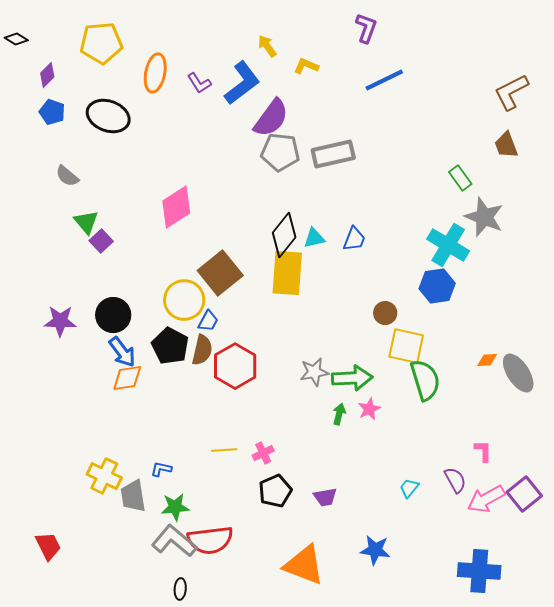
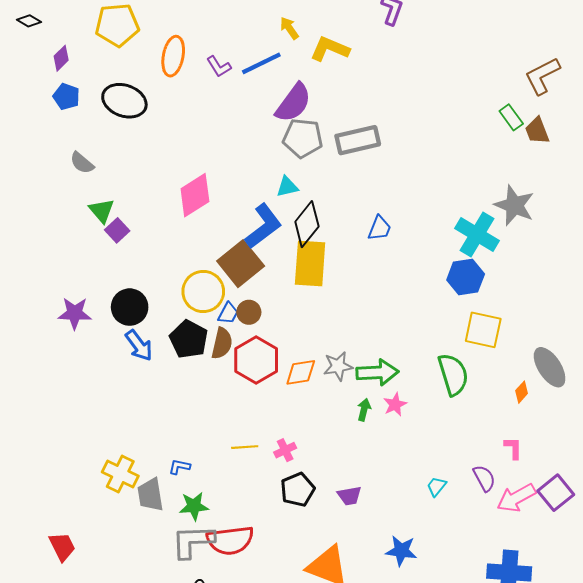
yellow L-shape: (306, 66) -> (330, 49), size x1.5
blue line: (384, 80) -> (261, 63), moved
blue L-shape: (242, 83) -> (263, 226), moved
green rectangle: (460, 178) -> (511, 117), moved
cyan triangle: (314, 238) -> (287, 187), moved
brown circle: (385, 313) -> (249, 312), moved
yellow square: (406, 346) -> (483, 330), moved
orange diamond: (487, 360) -> (522, 392), moved, turned -45
orange diamond: (127, 378) -> (301, 372), moved
gray L-shape: (174, 541) -> (193, 541), turned -42

